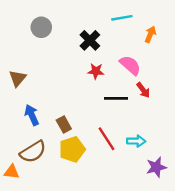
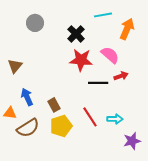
orange arrow: (150, 34) -> (127, 29), size x1.5
red star: (96, 71) -> (81, 60), size x1.6
red arrow: (143, 90) -> (121, 76), turned -72
orange triangle: (12, 172) -> (10, 113), moved

